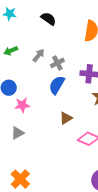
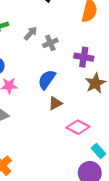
blue semicircle: (57, 85) -> (47, 80), moved

